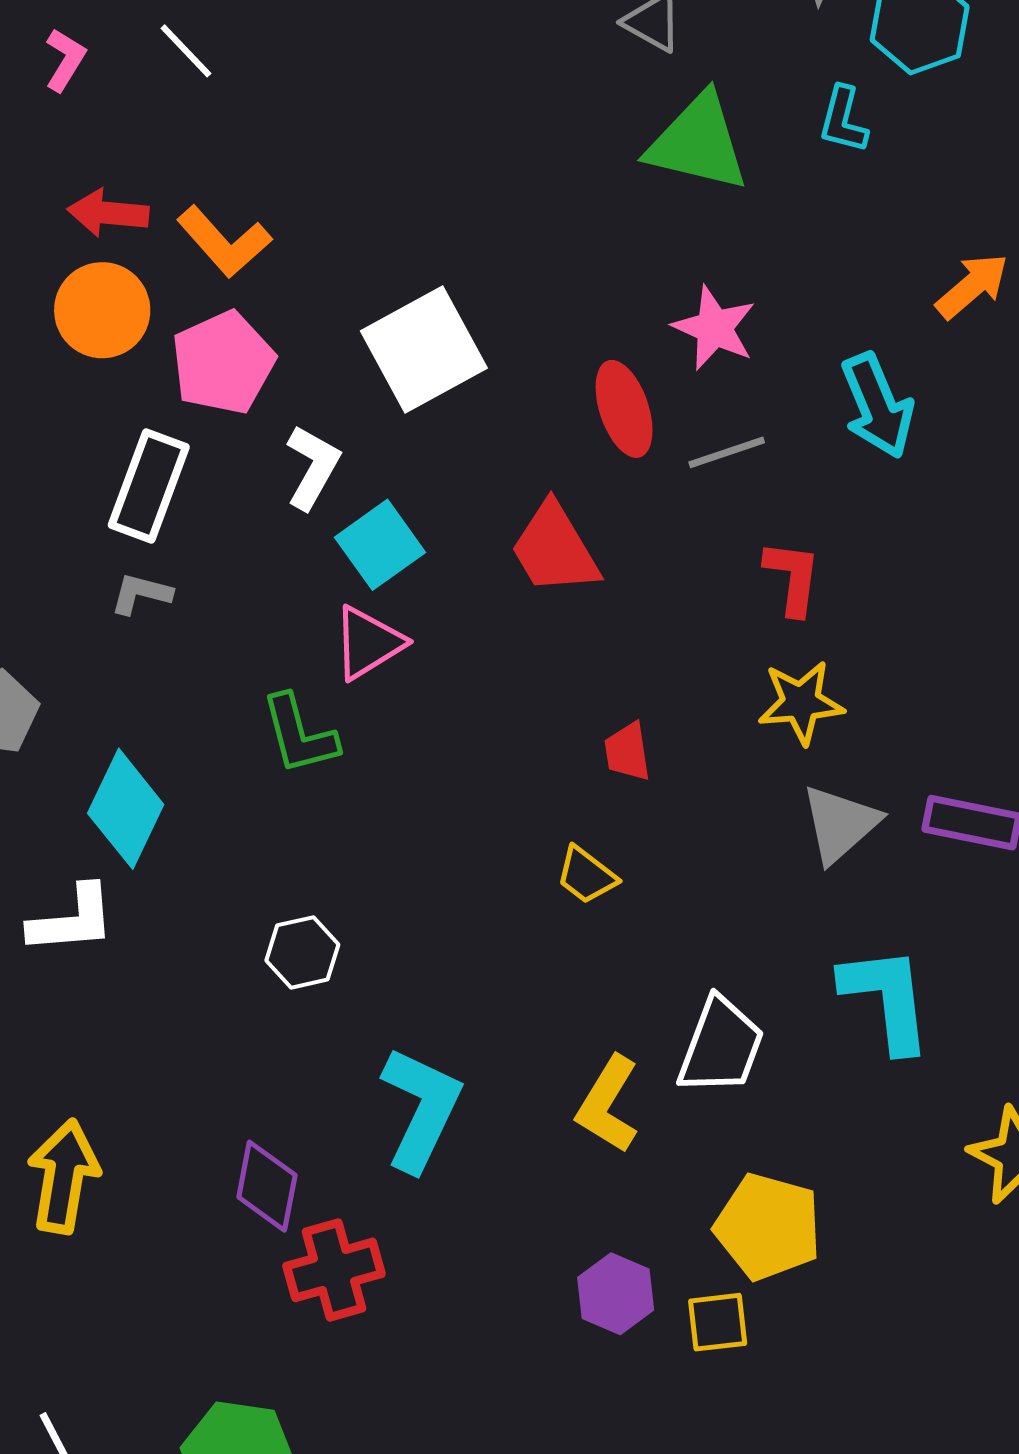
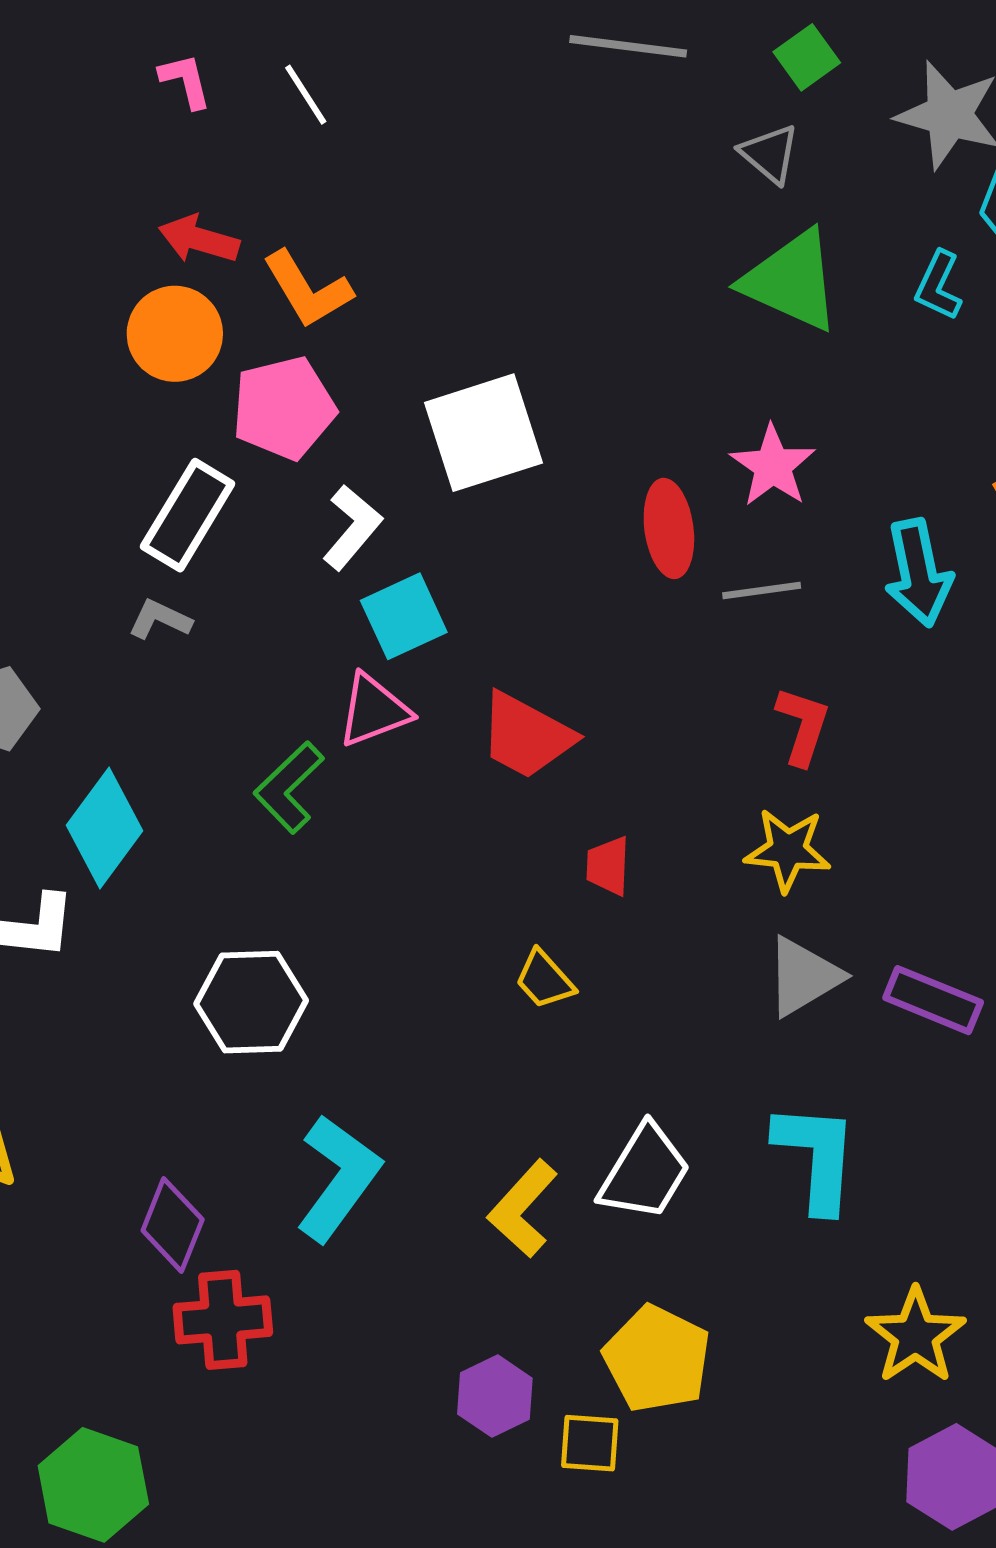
pink L-shape: (65, 60) -> (185, 81), turned -56
red trapezoid: (555, 549) -> (526, 736), moved, turned -42
green L-shape: (299, 734) -> (289, 787), turned 50
white hexagon: (302, 952) -> (251, 1002), size x1.5

